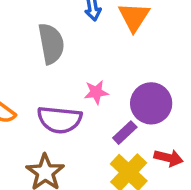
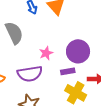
purple rectangle: (125, 133) -> (68, 71), turned 48

